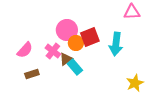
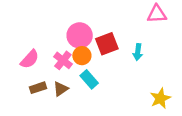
orange circle: (76, 43) -> (82, 56), moved
cyan arrow: (116, 44) -> (138, 52), size x0.6
brown triangle: (66, 59) -> (61, 89), moved

